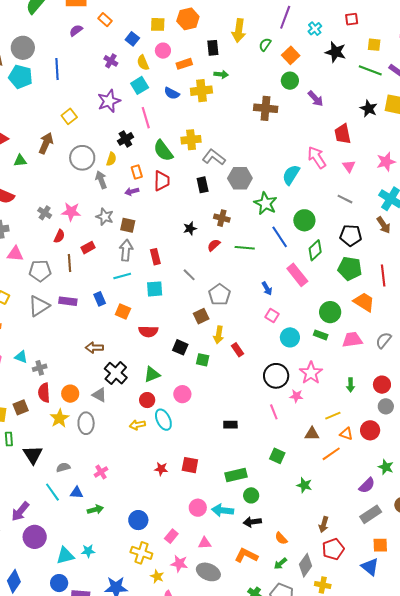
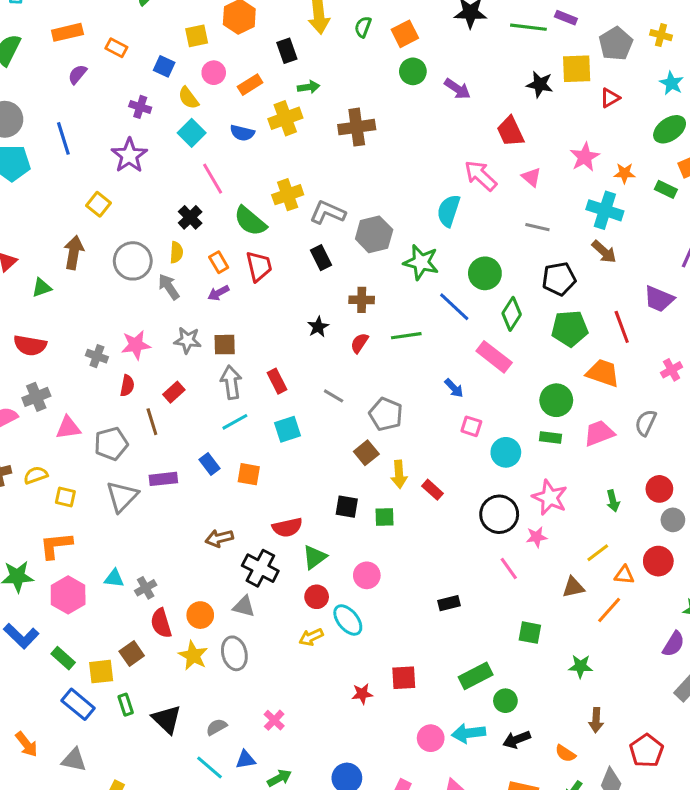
orange square: (291, 55) -> (405, 34), turned 30
purple star: (109, 101) -> (129, 155), moved
brown cross: (266, 108) -> (357, 127), moved
red semicircle: (148, 331) -> (287, 527), moved
brown arrow: (324, 524) -> (596, 720), moved

